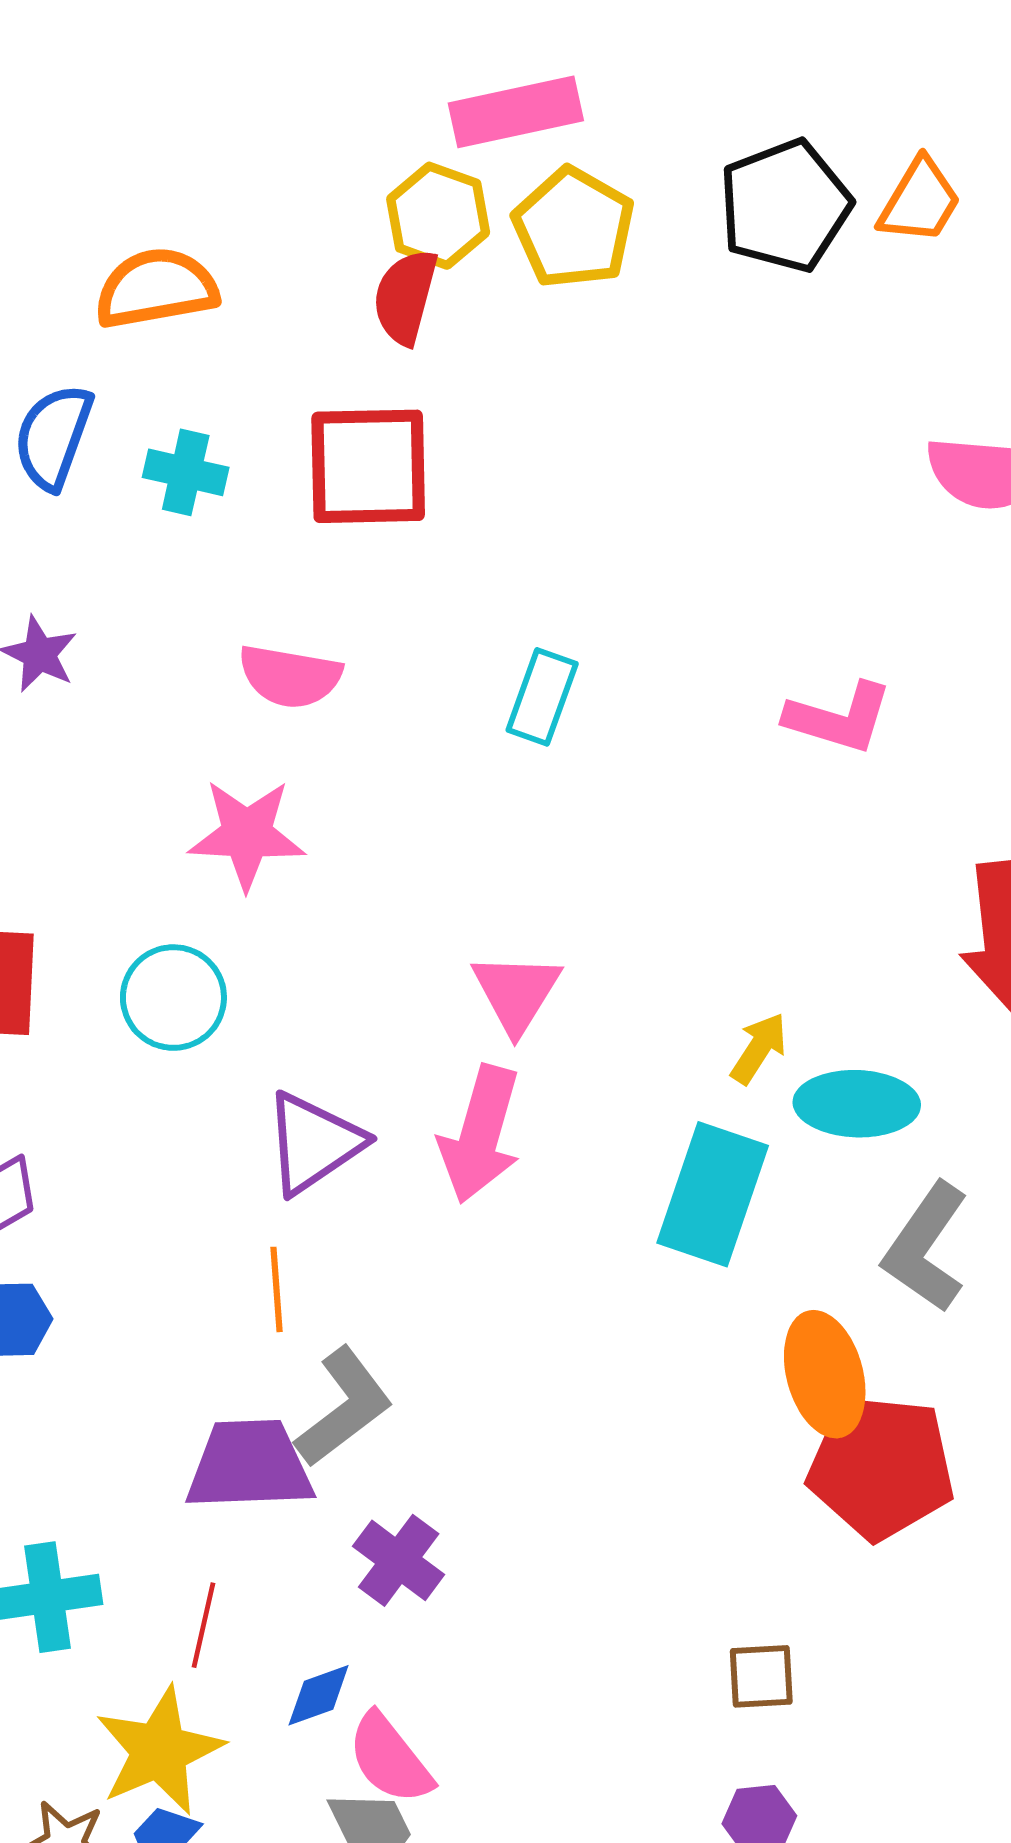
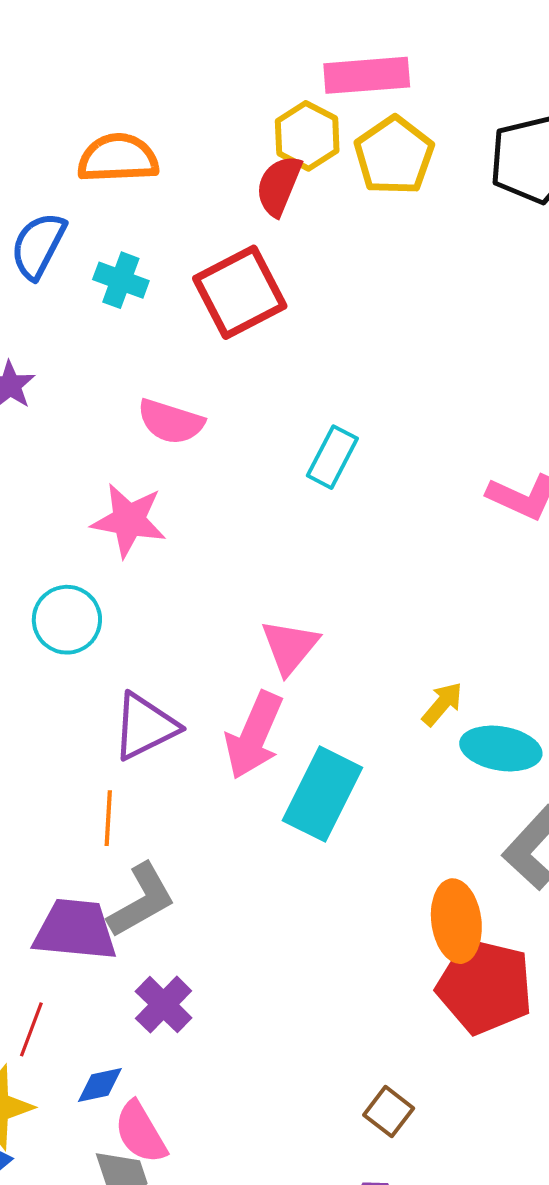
red square: (368, 466) -> (240, 292), turned -34
cyan rectangle: (713, 1194) -> (322, 794), moved
brown square: (761, 1676) -> (389, 1112), turned 33

